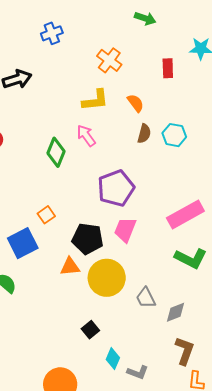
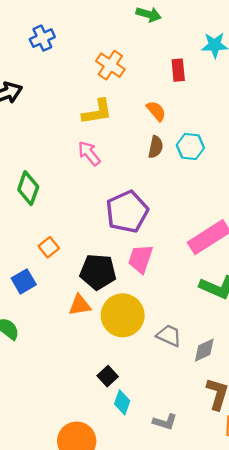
orange semicircle: (136, 103) -> (156, 111), moved
green diamond: (56, 152) -> (28, 188), moved
blue square: (23, 243) -> (24, 281), size x0.7
gray trapezoid: (146, 298) -> (169, 336), turned 145
cyan diamond: (113, 359) -> (122, 402), moved

